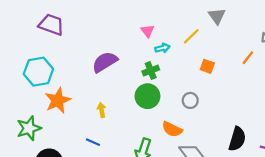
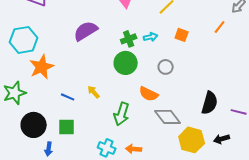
cyan arrow: (162, 48) -> (151, 37), moved
yellow arrow: (102, 110) -> (94, 92), moved, turned -32
blue line: (93, 142) -> (68, 97), moved

